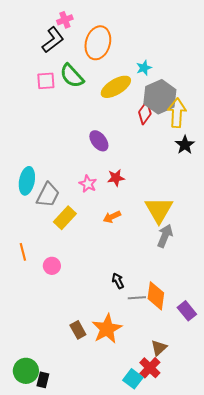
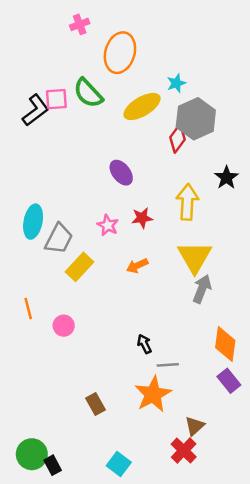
black L-shape: (53, 40) -> (35, 110), moved
yellow arrow: (177, 113) -> (187, 202), moved
orange diamond: (156, 296) -> (225, 344), moved
orange star: (107, 329) -> (153, 394), moved
cyan square: (133, 379) -> (119, 464), moved
black rectangle: (43, 380) -> (53, 465), turned -42

